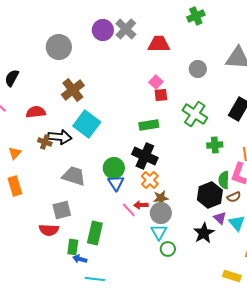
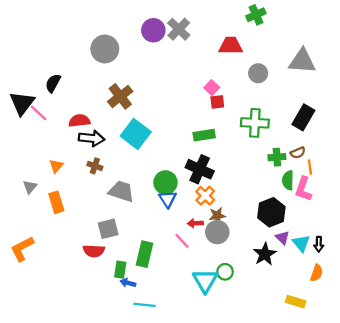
red trapezoid: (159, 44) -> (231, 46), moved
green cross: (195, 114) -> (255, 123), turned -30
black arrow: (60, 137) -> (92, 138), moved
brown cross: (45, 142) -> (95, 166), moved
green semicircle: (224, 180) -> (288, 180), moved
brown semicircle: (234, 197) -> (298, 153), moved
pink line: (129, 210) -> (182, 241), moved
cyan triangle: (159, 232) -> (205, 281), moved, size x1.4

